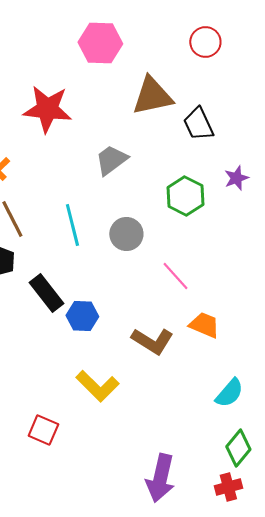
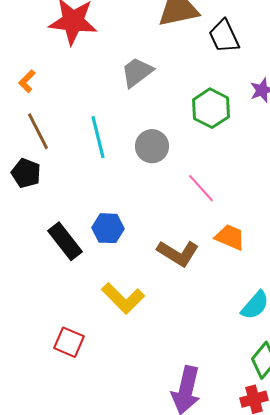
black rectangle: (46, 293) -> (65, 241), moved

